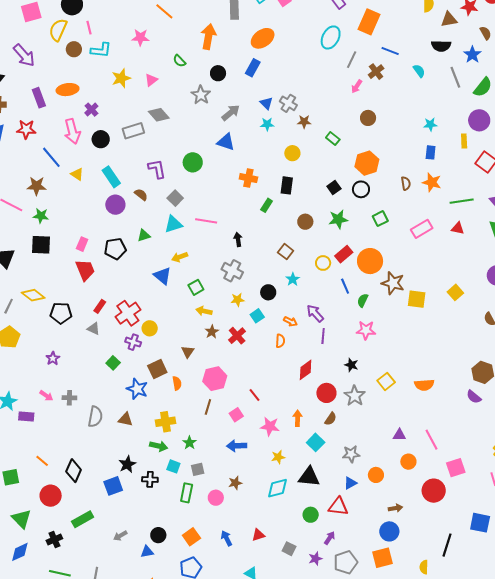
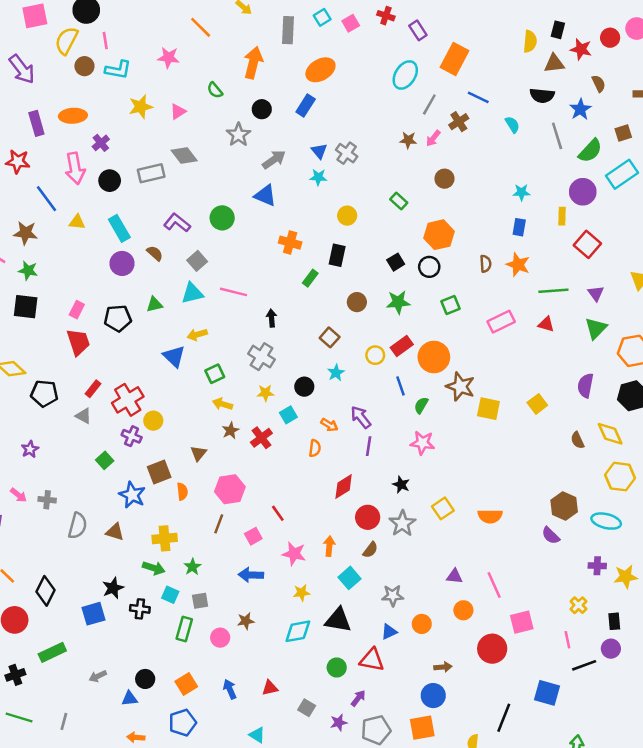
brown star: (304, 122) -> (408, 140), moved
purple L-shape: (157, 169) -> (177, 223), turned -45
yellow triangle: (77, 174) -> (77, 222), turned -32

